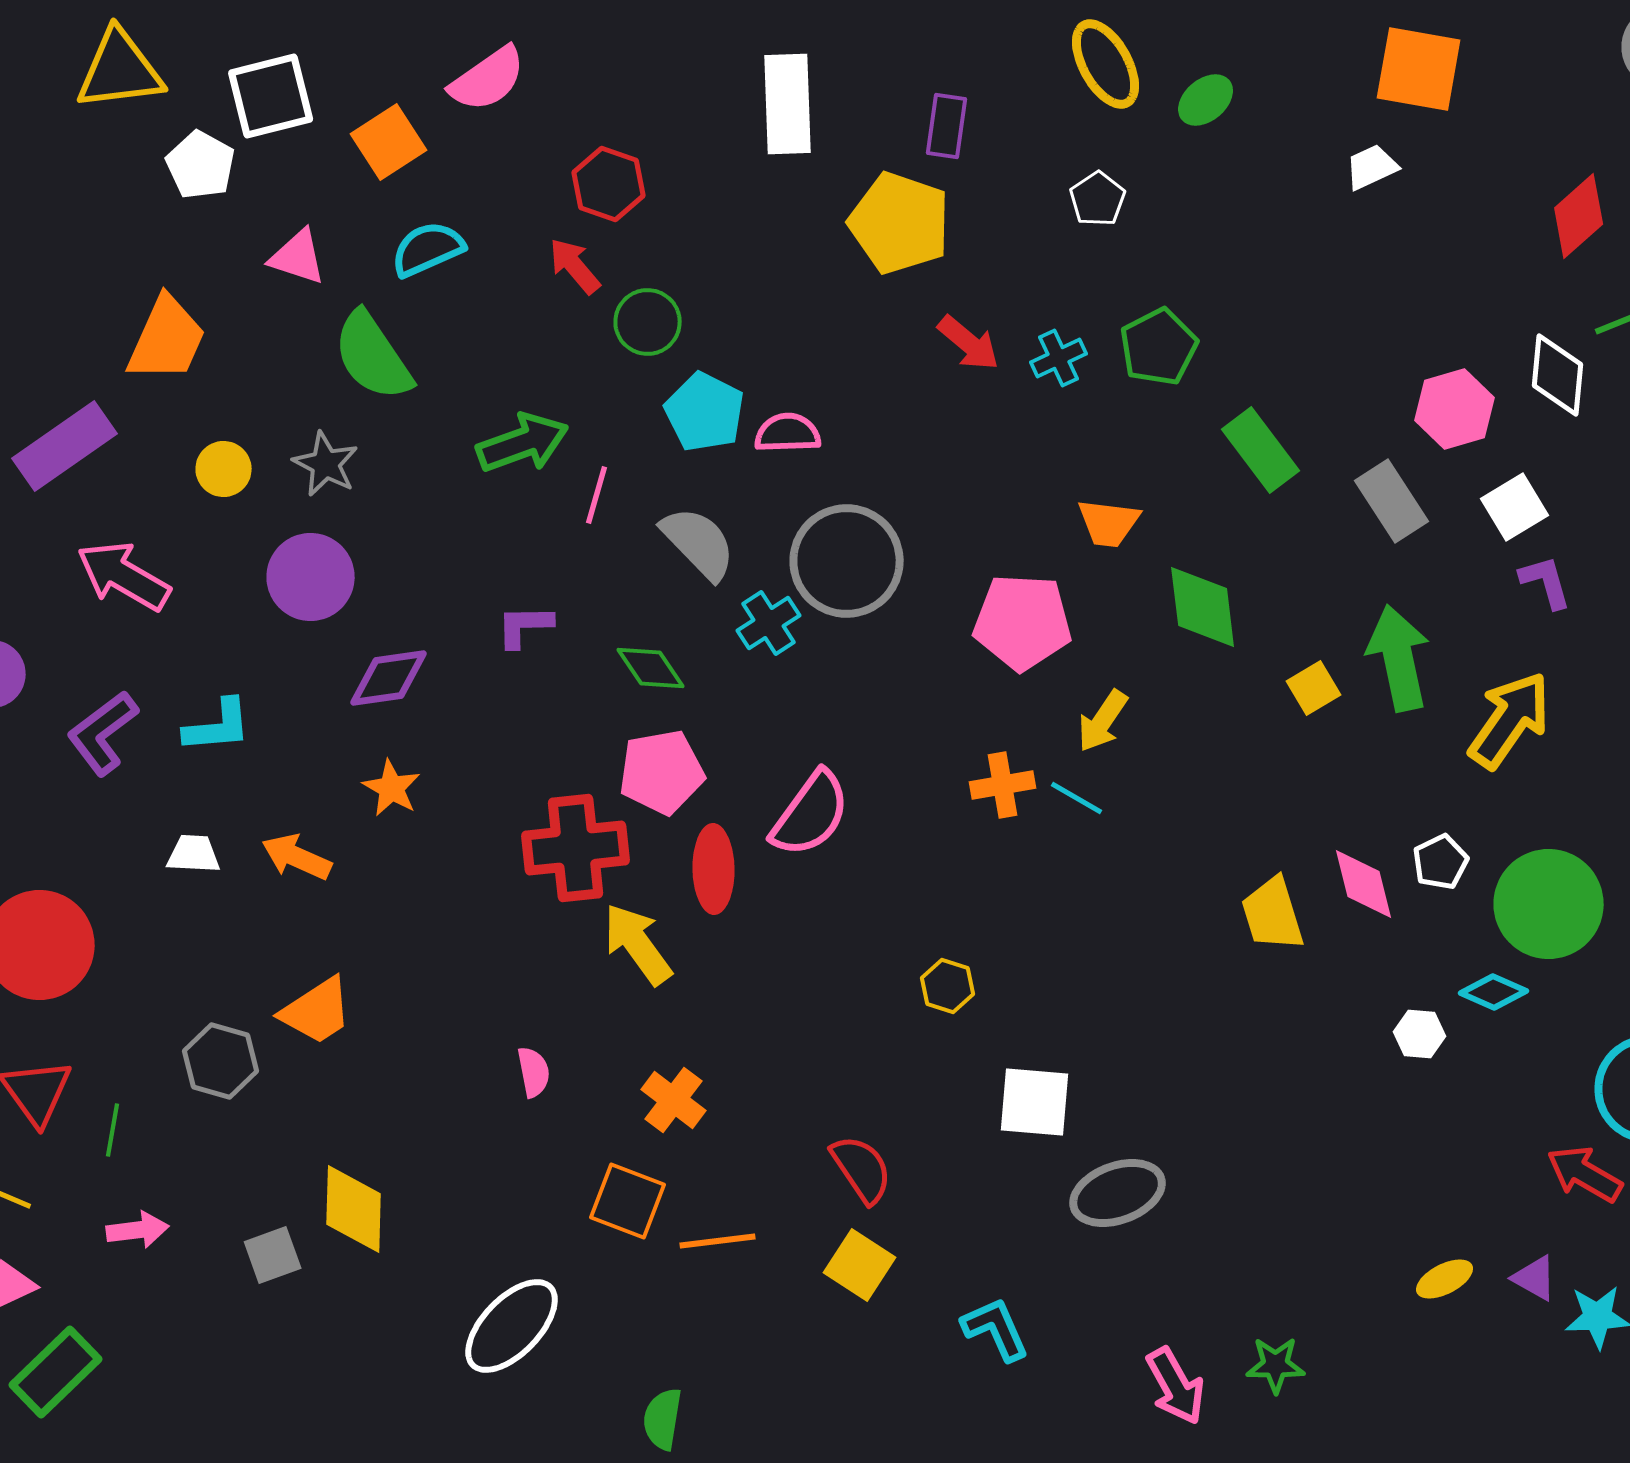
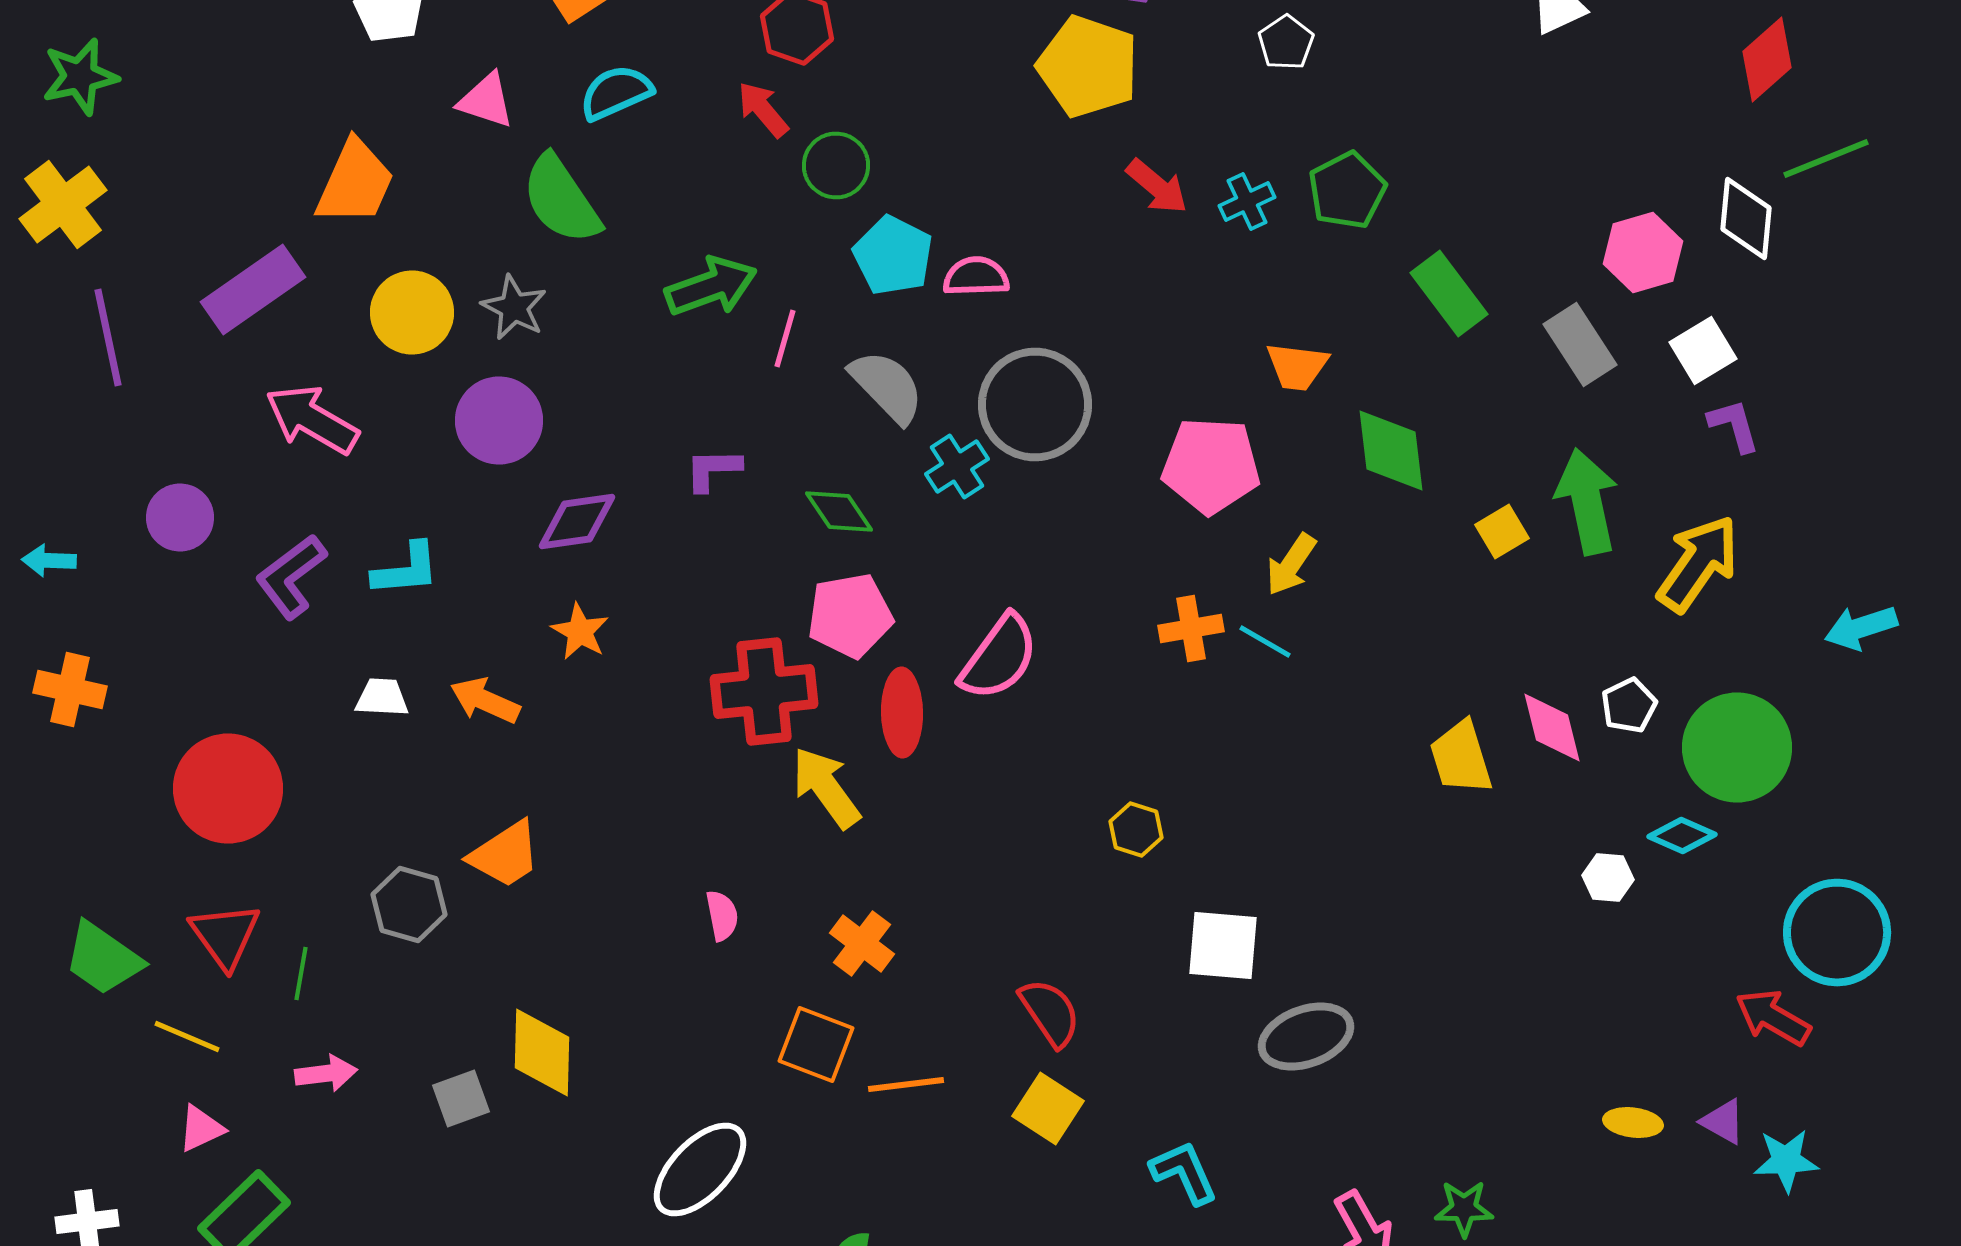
yellow circle: (224, 469) -> (412, 312), size x1.5
yellow ellipse: (1445, 1279) -> (1633, 1122), turned 34

